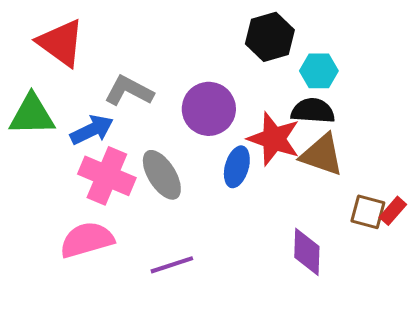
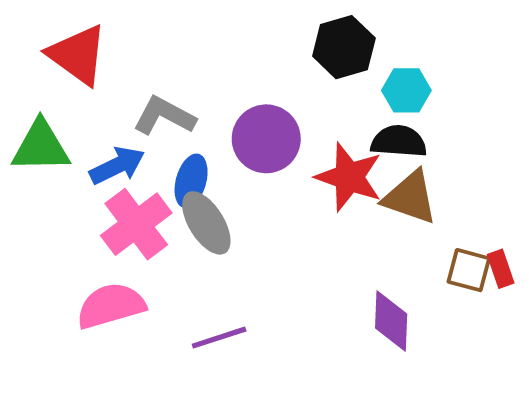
blue ellipse: (237, 167) -> (191, 181), moved
pink cross: (107, 176) -> (136, 224), turned 30
red rectangle: (393, 211) -> (501, 269), turned -60

